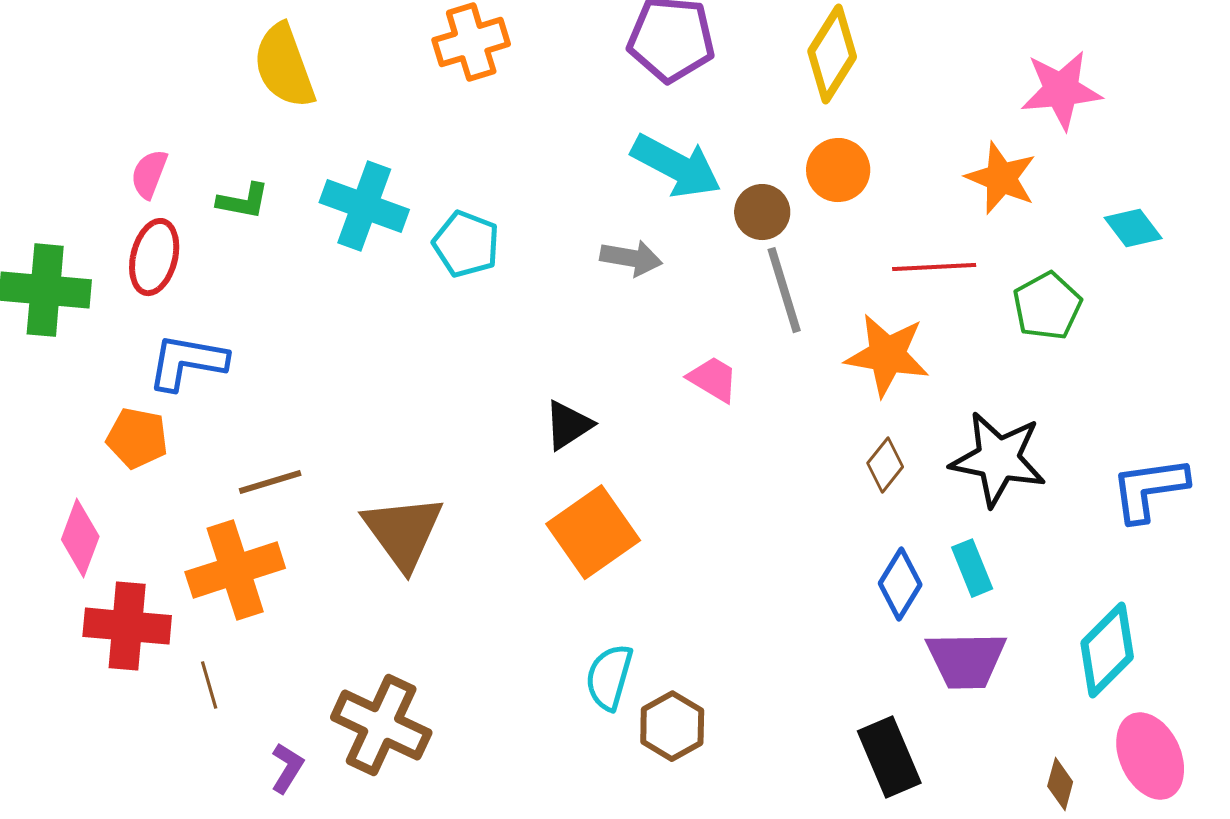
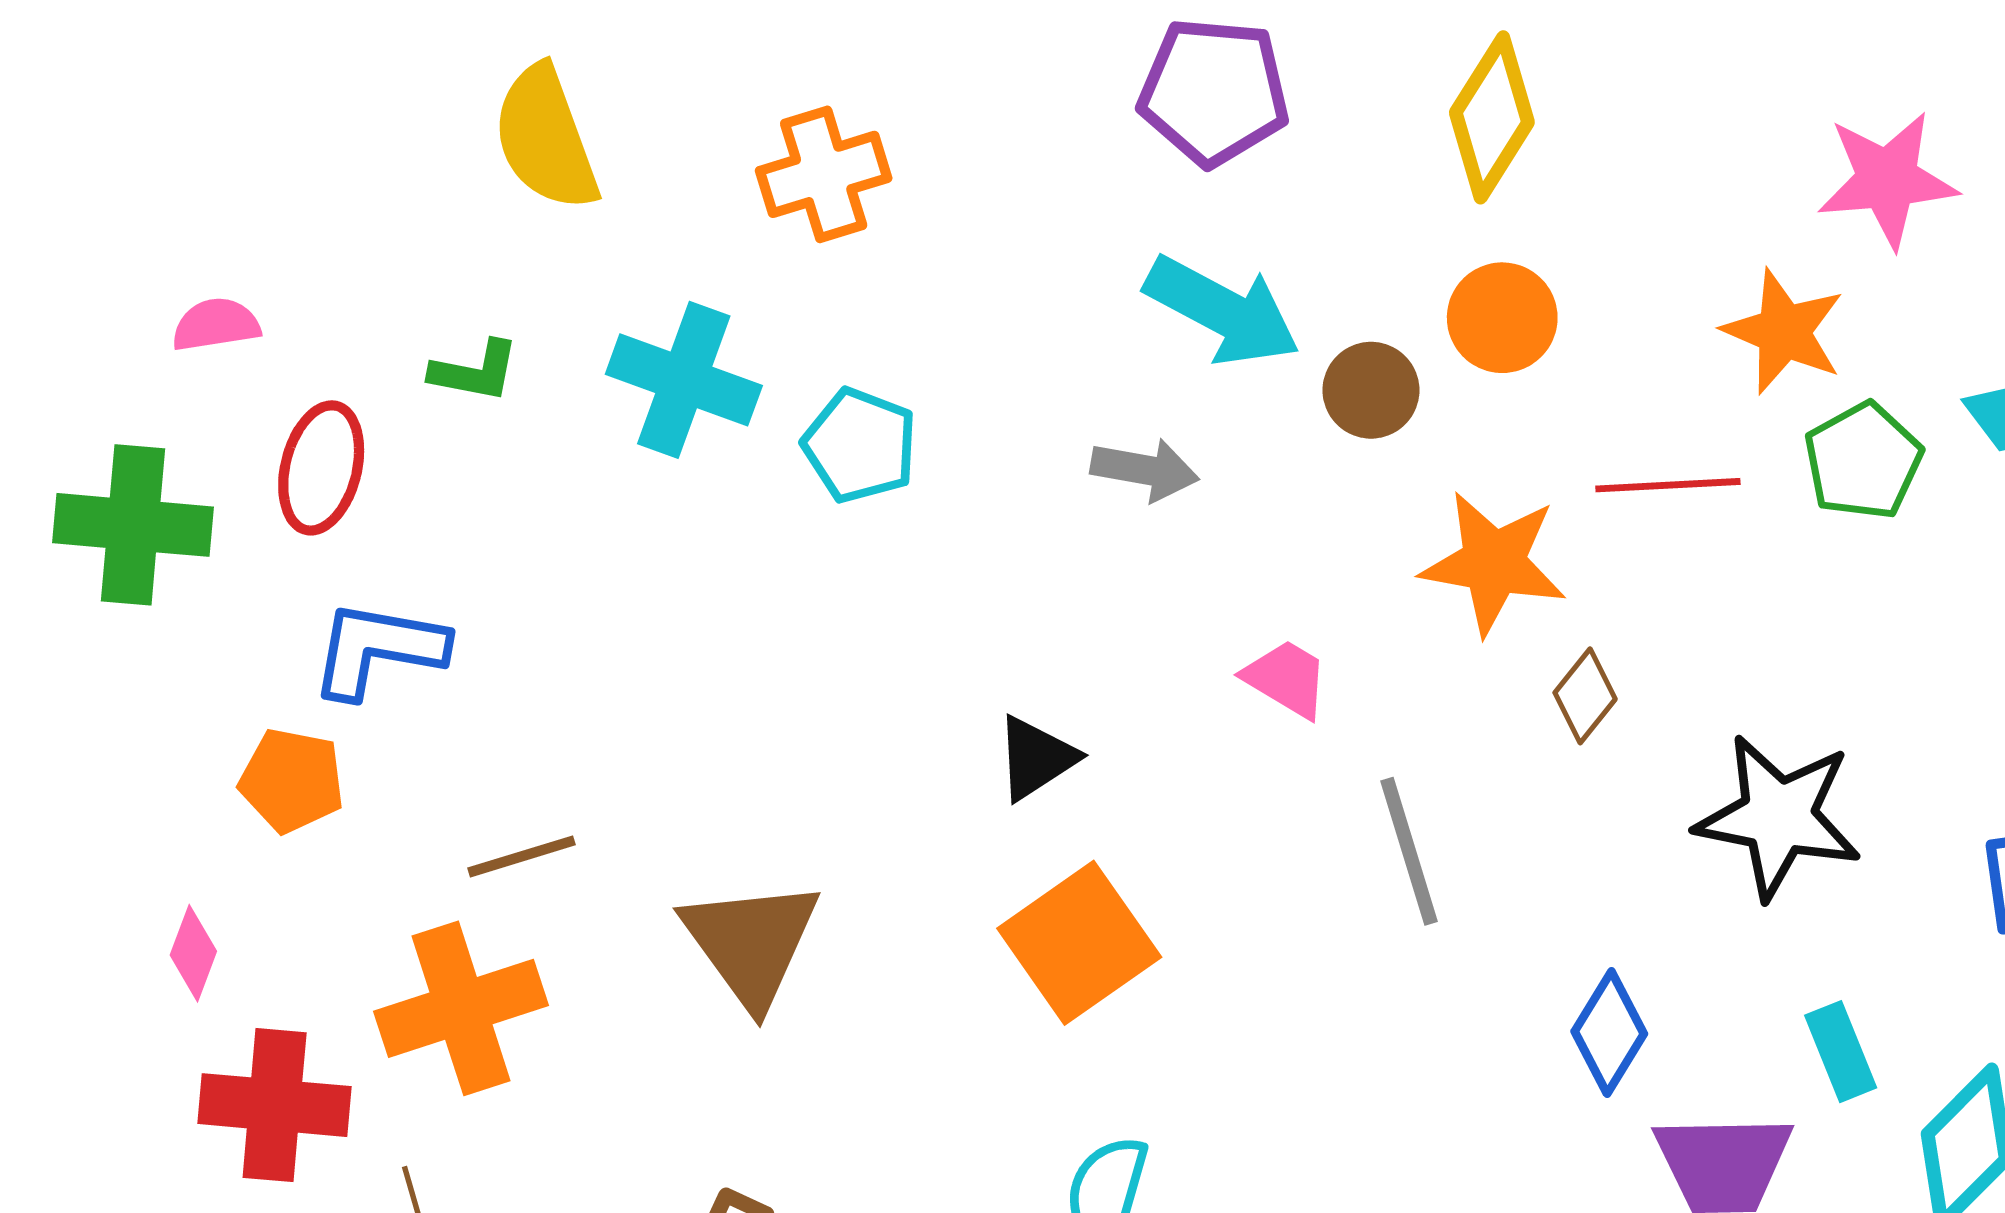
orange cross: (471, 42) -> (824, 174), moved
pink semicircle: (149, 174) -> (216, 325), moved, turned 60
gray line: (784, 290) -> (1409, 851), moved
green pentagon: (1047, 306) -> (1863, 461), moved
orange star: (887, 355) -> (1494, 563), moved
brown diamond: (885, 465) -> (1585, 696), moved
pink diamond: (80, 538) -> (193, 953), size x0.7
cyan rectangle: (972, 568) -> (1841, 1052), moved

